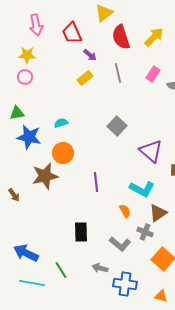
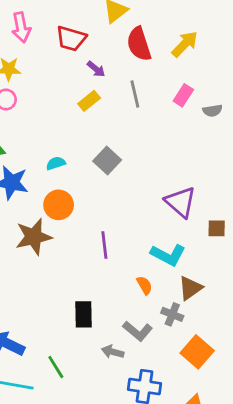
red trapezoid: (72, 33) -> (71, 38), turned -50
gray square: (117, 126) -> (107, 160), moved
gray arrow: (100, 268) -> (113, 352), moved

